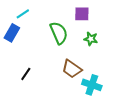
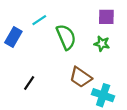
cyan line: (23, 14) -> (39, 20), moved
purple square: (82, 14) -> (106, 17), moved

